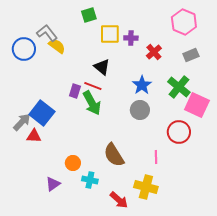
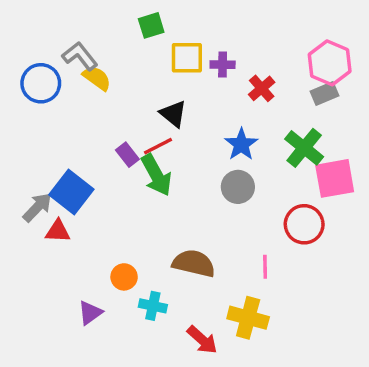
pink hexagon: (184, 22) -> (330, 63), moved
red line: (93, 86) -> (158, 146), turned -48
purple rectangle: (75, 91) -> (127, 155), turned -56
pink square: (197, 105) -> (335, 178), turned -35
brown semicircle: (114, 155) -> (194, 263), turned 135

